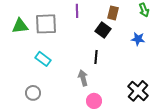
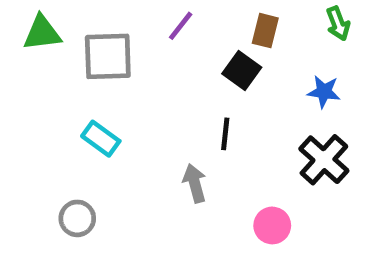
purple line: (77, 11) -> (181, 26), turned 40
green triangle: (20, 26) -> (42, 33), moved
black cross: (138, 91) -> (324, 160), moved
pink circle: (94, 101) -> (272, 225), moved

